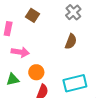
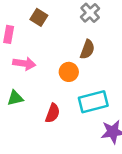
orange circle: (36, 72) -> (69, 72), moved

